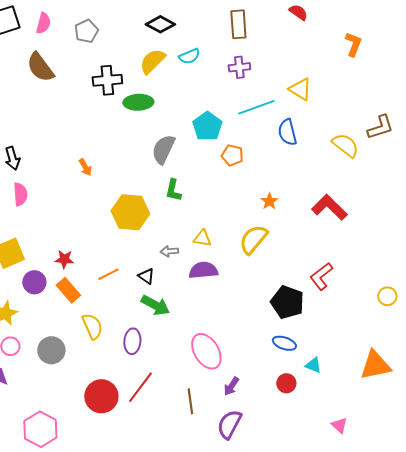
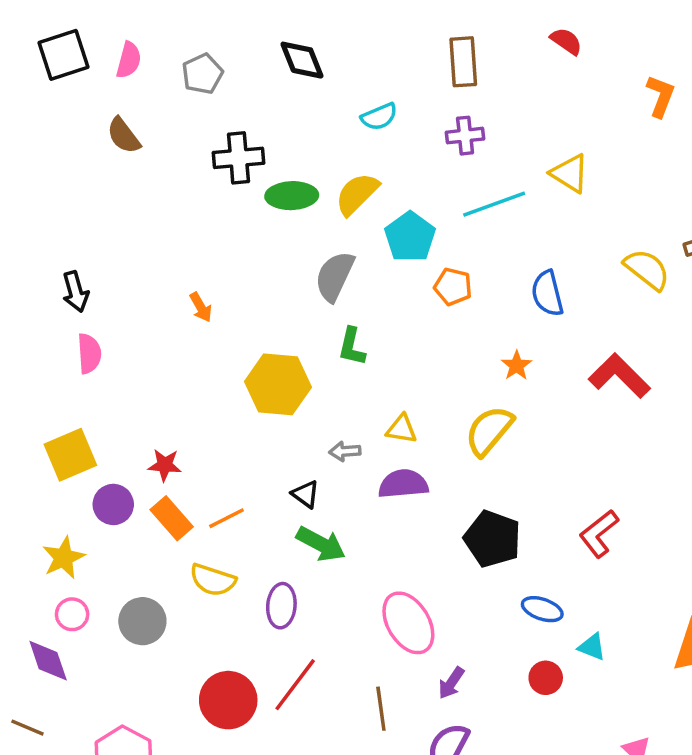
black diamond: (160, 24) -> (302, 60), moved, turned 40
yellow semicircle: (152, 61) -> (357, 194), moved
brown semicircle: (40, 67) -> (124, 136), size x0.7
blue semicircle: (287, 132) -> (547, 293), moved
orange line: (108, 274) -> (227, 518), moved
red L-shape: (321, 276) -> (599, 534), moved
black pentagon: (287, 302) -> (492, 539), moved
yellow semicircle: (92, 326) -> (213, 580), turned 132

